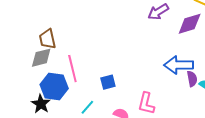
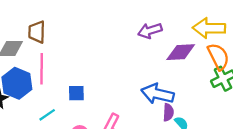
brown trapezoid: (47, 39) -> (37, 32), moved

